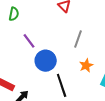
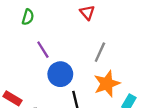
orange star: (86, 65) -> (107, 84), size x1.6

